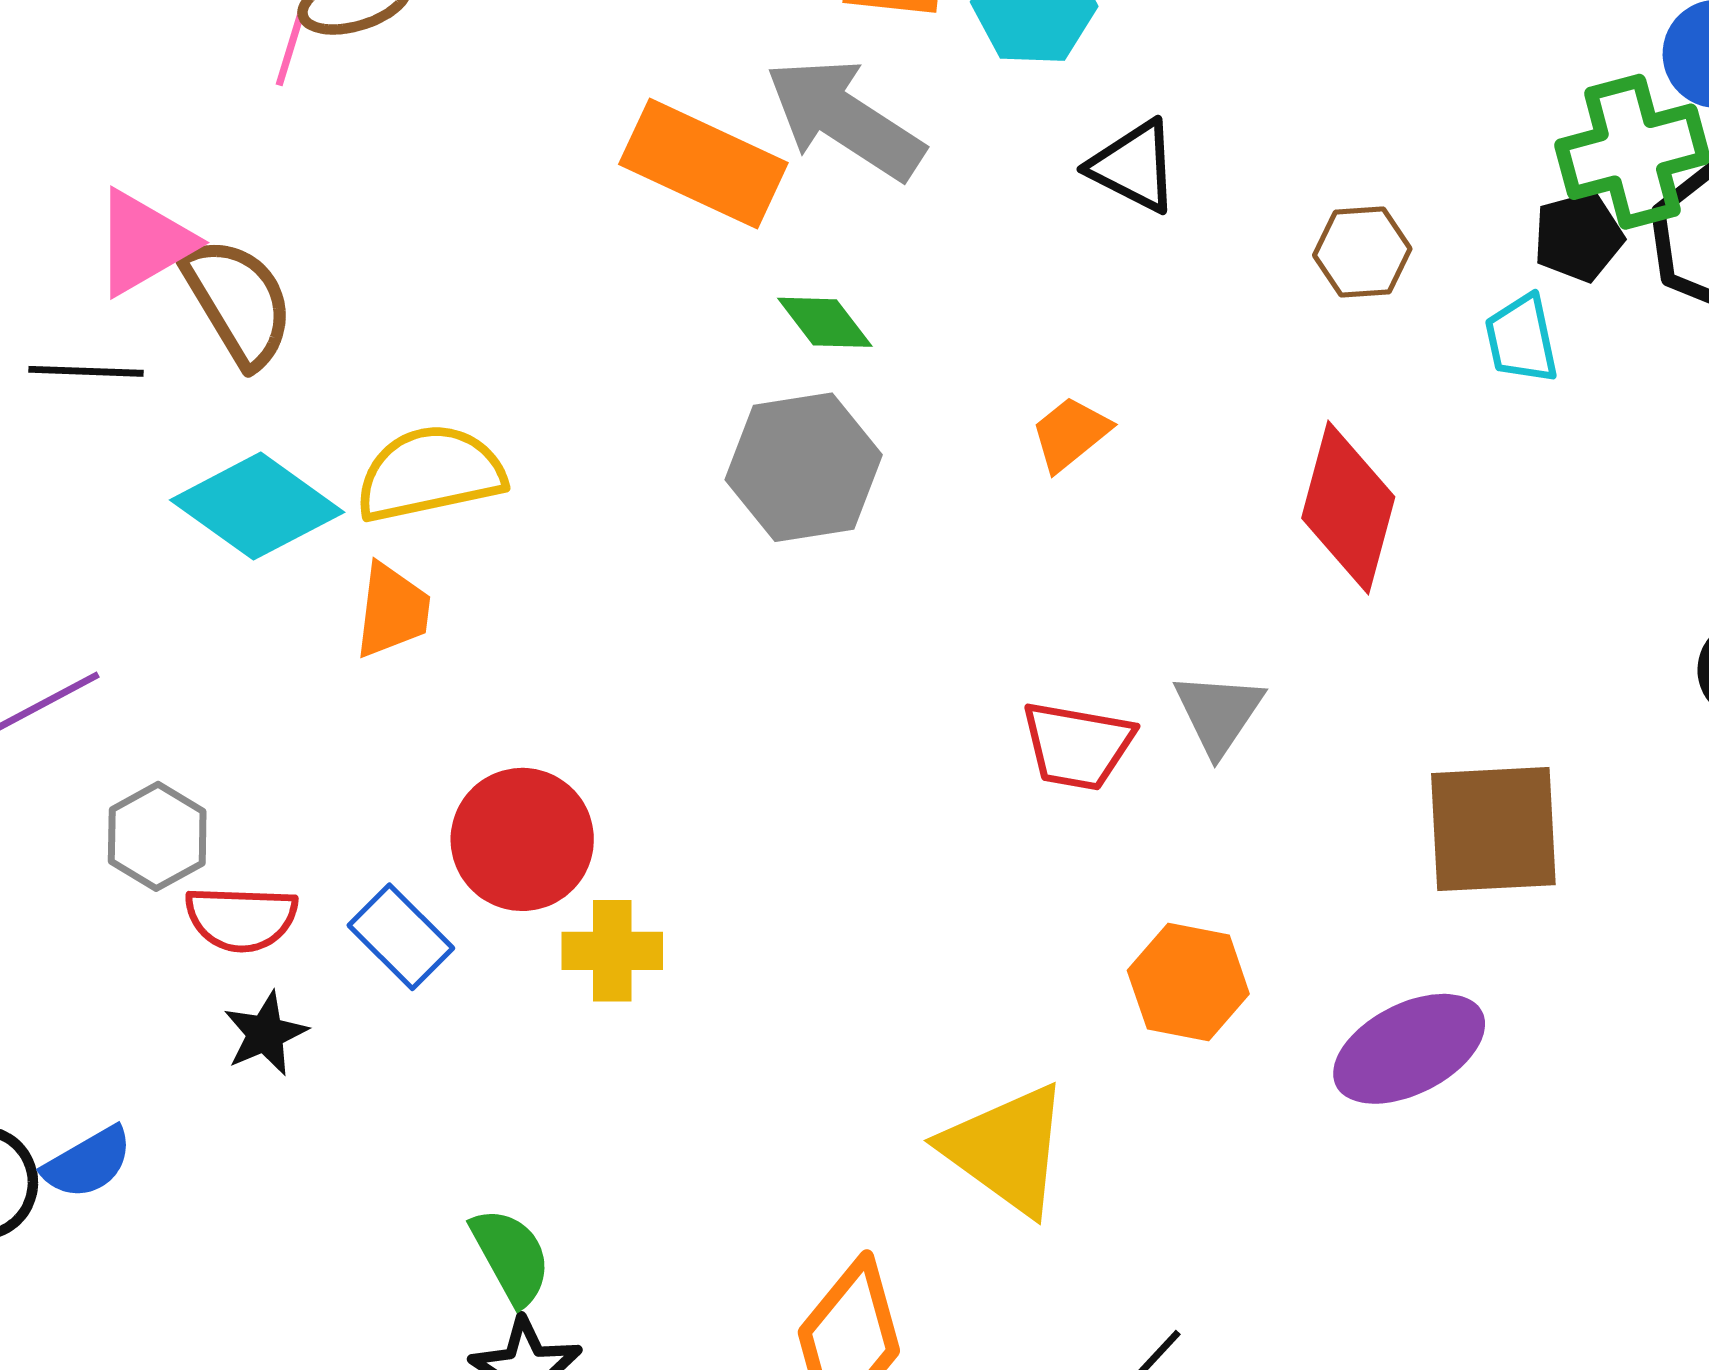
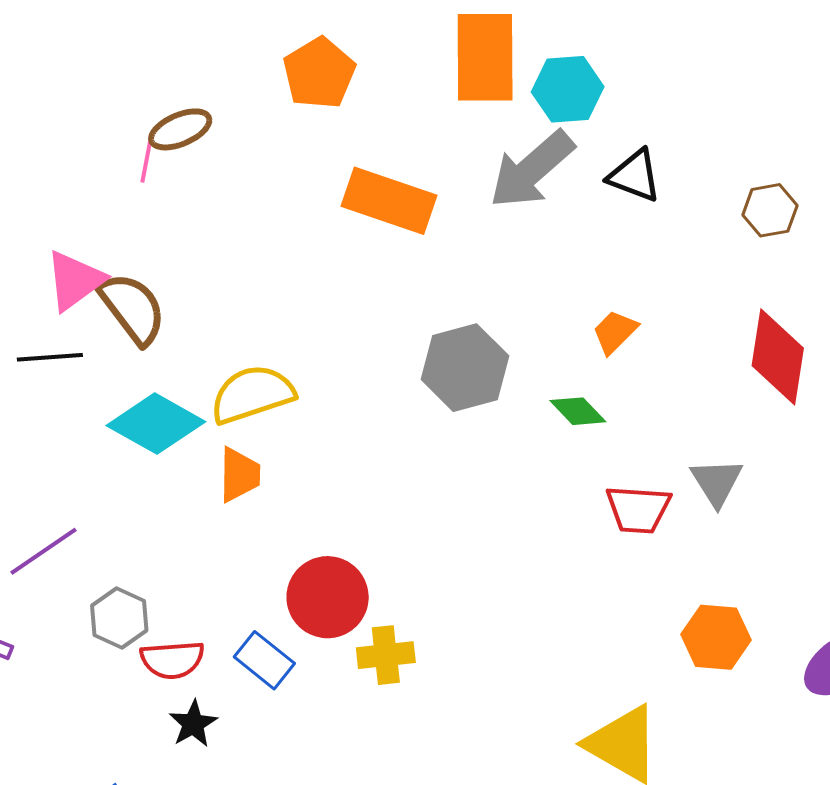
gray arrow: (845, 119) -> (532, 170), moved, turned -68
green diamond: (825, 322) -> (578, 411), moved

